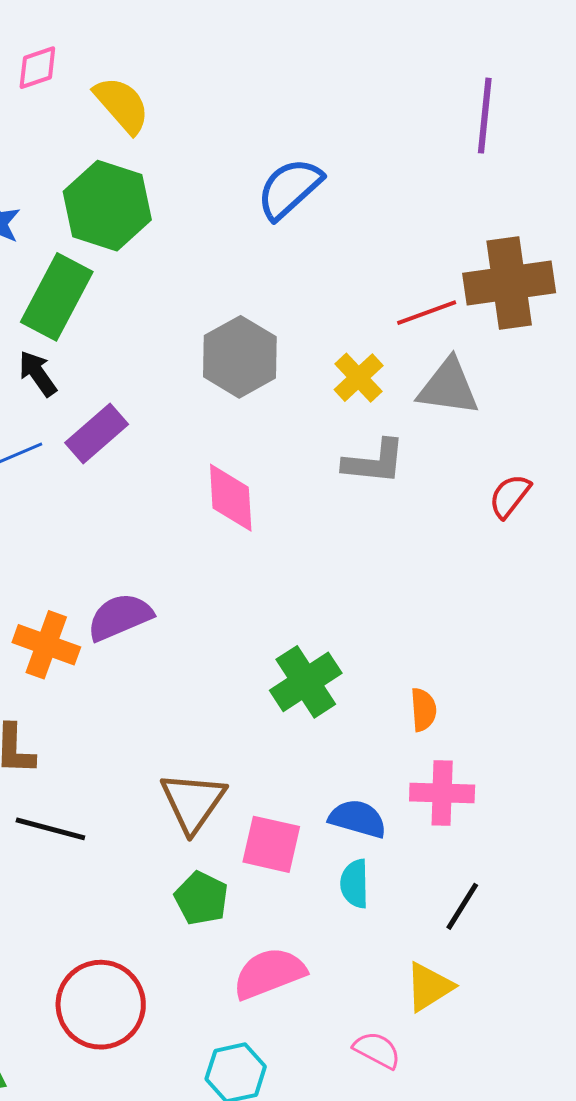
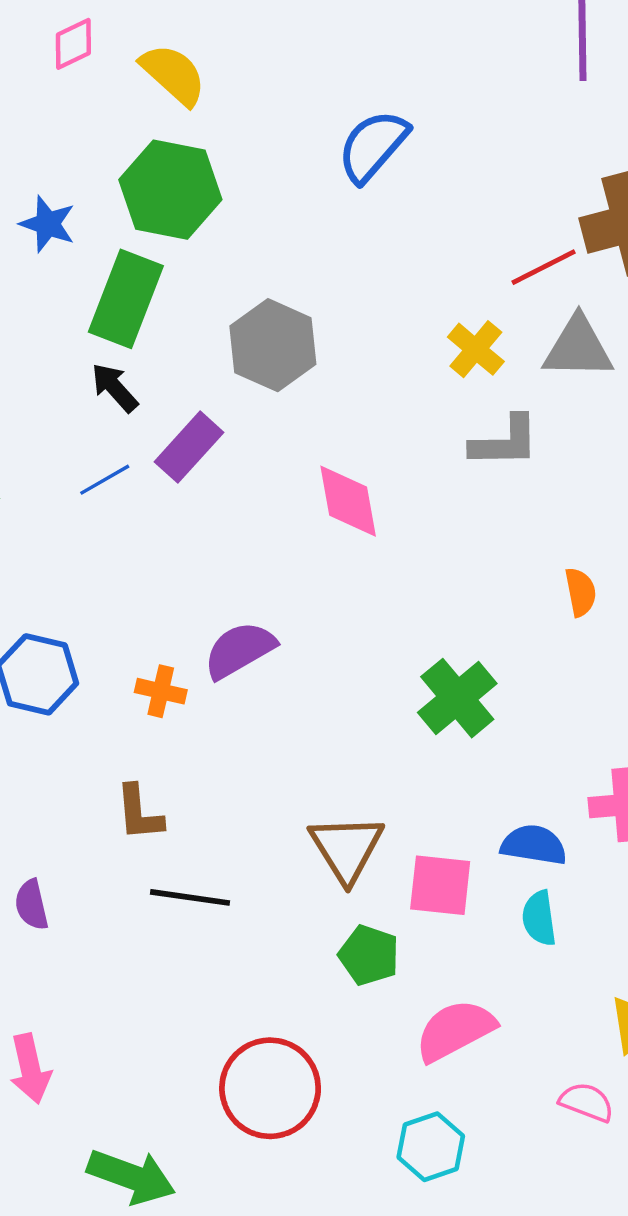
gray hexagon: (240, 357) -> (273, 345), moved
orange cross: (46, 645) -> (161, 691), size x0.7
orange semicircle: (423, 710) -> (580, 592), moved

